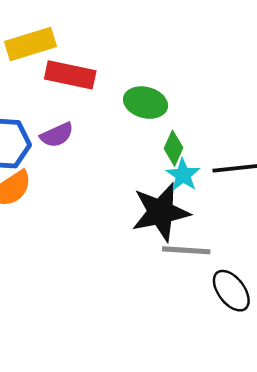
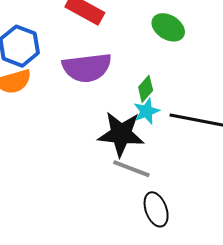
green ellipse: (146, 103) -> (168, 27), moved
purple semicircle: (57, 135) -> (87, 68), moved, size x1.8

